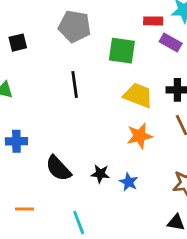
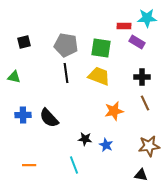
gray pentagon: (75, 26) -> (66, 45), moved
yellow trapezoid: (138, 95) -> (99, 76), moved
black semicircle: (58, 168) -> (49, 118), moved
cyan line: (79, 222) -> (74, 165), moved

